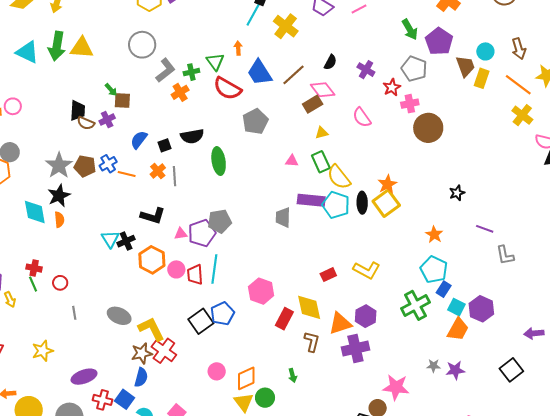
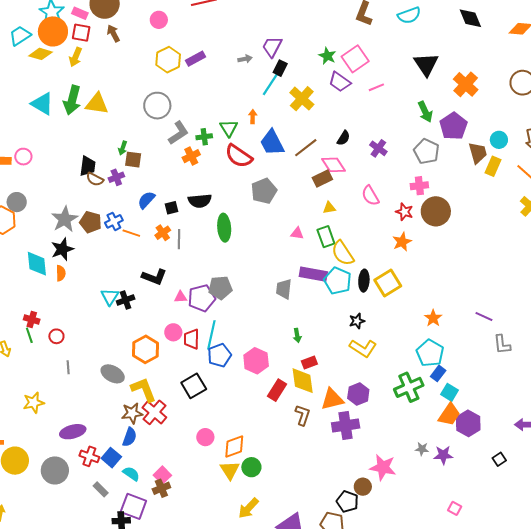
red star: (392, 87) -> (404, 212), moved, turned -30
green arrow: (111, 90) -> (123, 148), turned 56
orange star: (387, 184) -> (402, 242), moved
black star: (457, 193) -> (357, 321), moved
orange hexagon: (152, 260) -> (146, 349), moved
red rectangle: (328, 275) -> (309, 363), moved
purple hexagon: (481, 309) -> (468, 423), moved
blue pentagon: (222, 314) -> (219, 355), moved
black square: (511, 370) -> (499, 459), size x0.6
green arrow: (293, 375) -> (297, 335), moved

